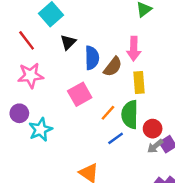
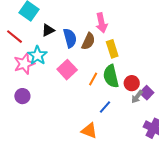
black triangle: (68, 42) -> (48, 30), turned 32
cyan star: (41, 130) -> (37, 55), moved
blue line: (116, 138) -> (105, 107), moved

